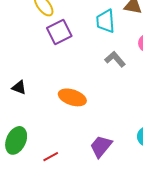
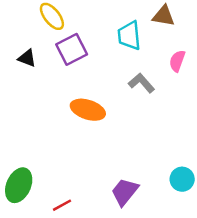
black triangle: (19, 87) -> (27, 58), moved
orange ellipse: (72, 97) -> (88, 110), moved

